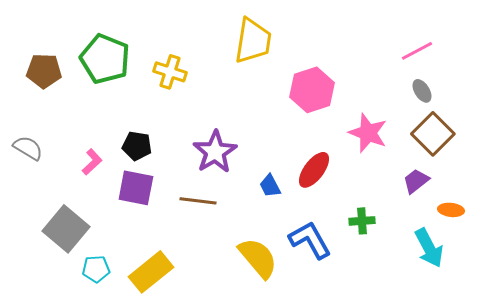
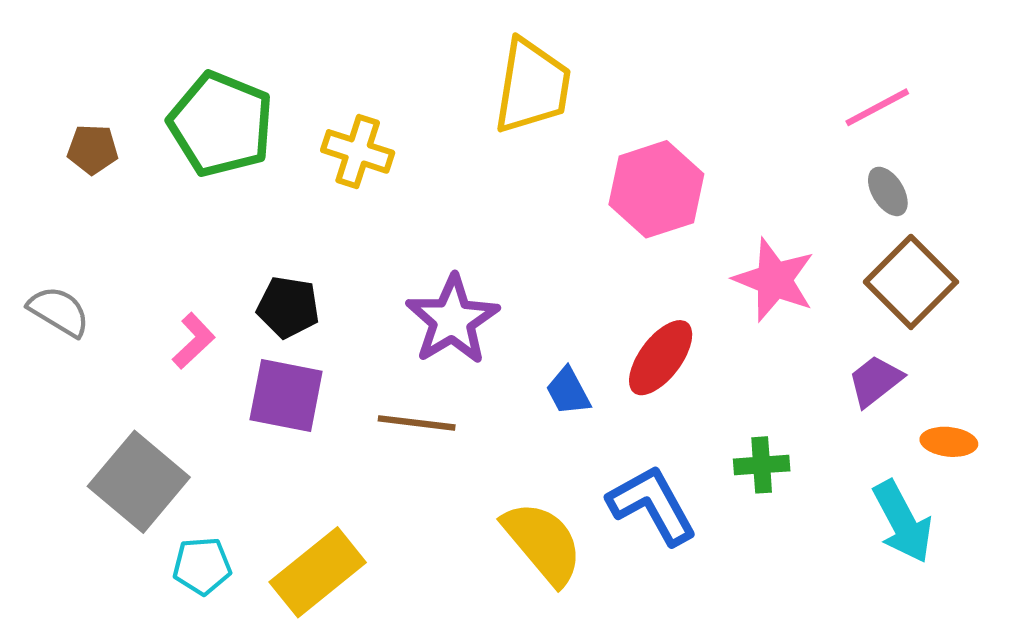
brown pentagon: (44, 71) -> (93, 149), size x0.7

